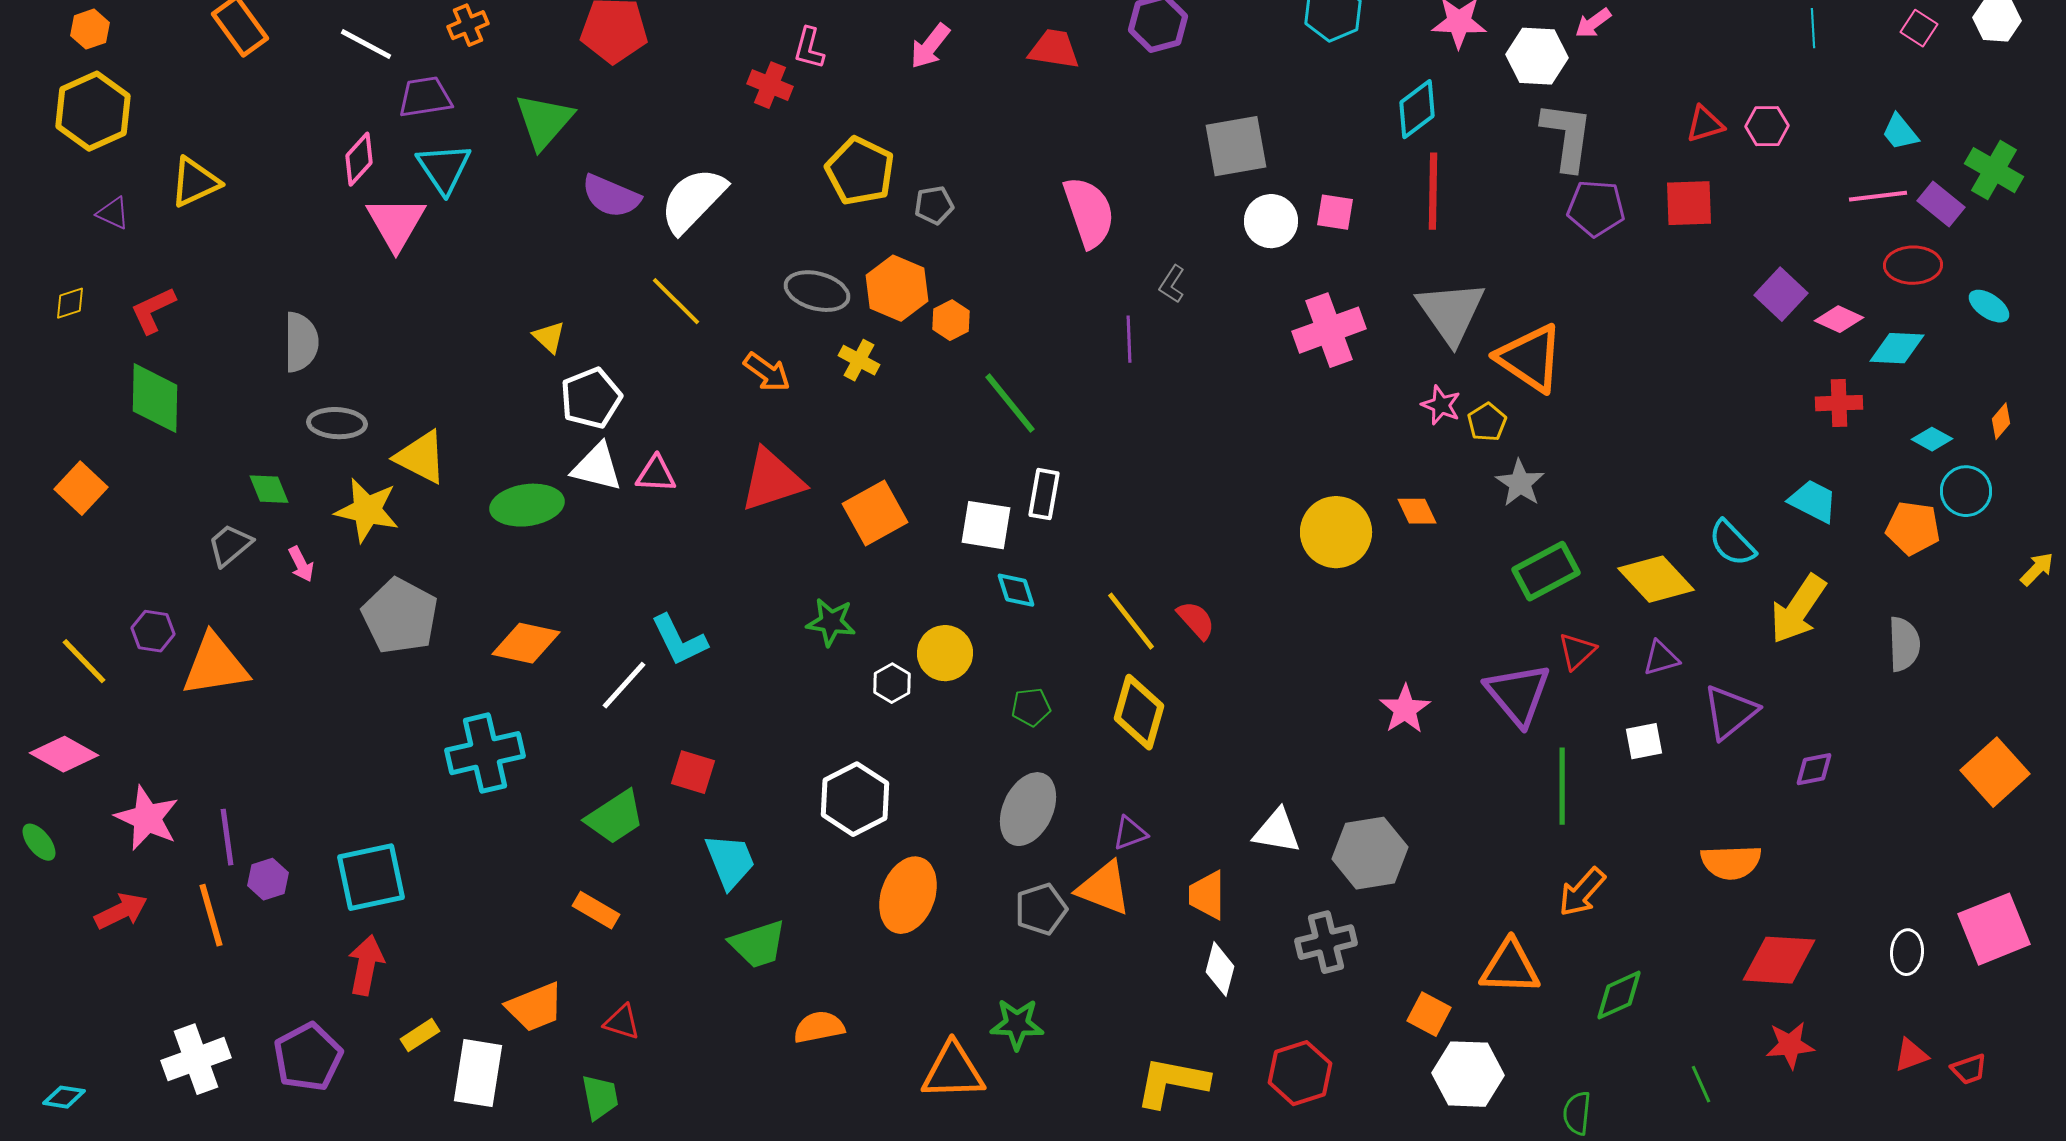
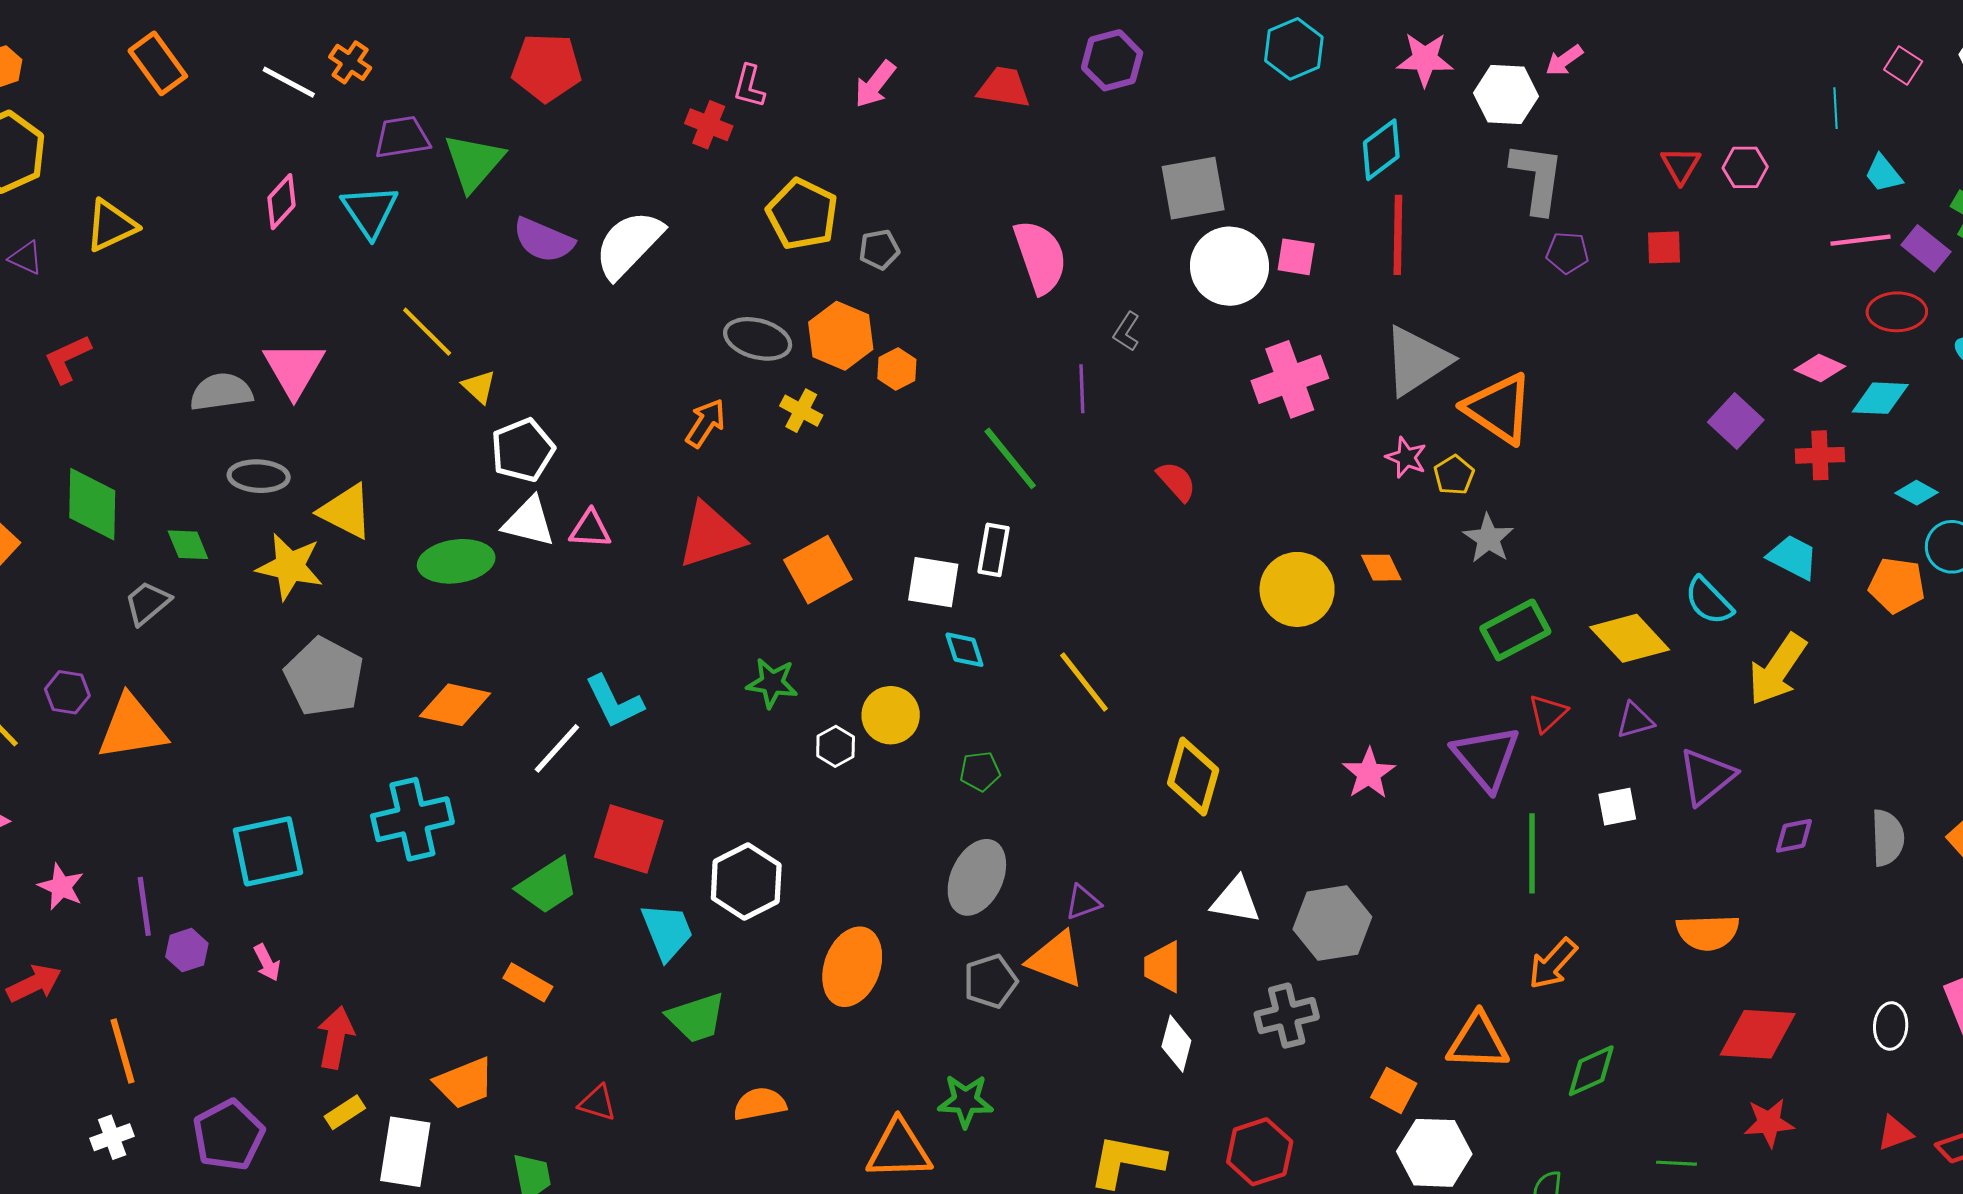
orange cross: (468, 25) -> (350, 62), moved, turned -33
cyan line: (1813, 28) -> (1836, 108), moved
purple trapezoid: (425, 97) -> (402, 137), moved
red triangle: (1705, 124) -> (1681, 165), turned -42
red square: (1689, 203) -> (1664, 247), size x0.7
purple pentagon: (1596, 208) -> (1567, 253), size x0.7
white circle: (1271, 221) -> (1230, 266), size x1.4
pink triangle: (396, 223) -> (294, 369), moved
purple square: (1781, 294) -> (1736, 421), moved
yellow line: (676, 301) -> (427, 332), moved
gray triangle: (1451, 312) -> (1417, 361), turned 32
gray semicircle: (301, 342) -> (221, 392), turned -98
orange arrow: (767, 372) -> (706, 423), turned -93
green diamond: (155, 398) -> (92, 504), moved
green line: (1010, 403) -> (1010, 458), moved
pink arrow: (301, 564) -> (267, 963), moved
red semicircle: (1196, 620) -> (1176, 481), moved
gray semicircle: (1904, 644) -> (1888, 838), moved
yellow diamond: (1139, 712) -> (1193, 777), moved
red square: (693, 772) -> (629, 839), size x1.5
white hexagon: (855, 799) -> (746, 882), moved
pink star: (147, 818) -> (61, 887), size x0.7
cyan square: (371, 877) -> (268, 851), moved
orange line: (211, 915) -> (122, 1051), moved
red arrow: (366, 965) -> (336, 1037), moved
red triangle: (622, 1022) -> (597, 1103), moved
white cross: (196, 1059) -> (112, 1137), size x0.6
green line: (1701, 1084) -> (1676, 1163), turned -63

